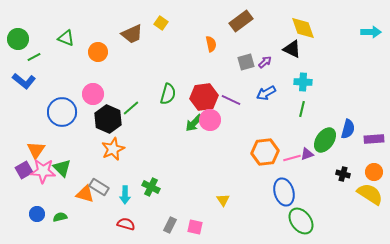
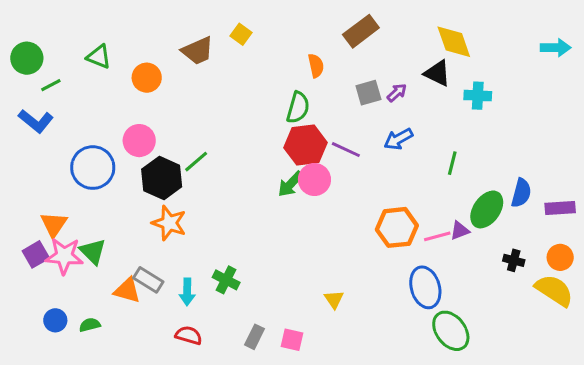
cyan cross: (303, 82) -> (478, 96), moved
green semicircle: (168, 94) -> (298, 108), moved
orange star: (113, 149) -> (169, 223), turned -30

